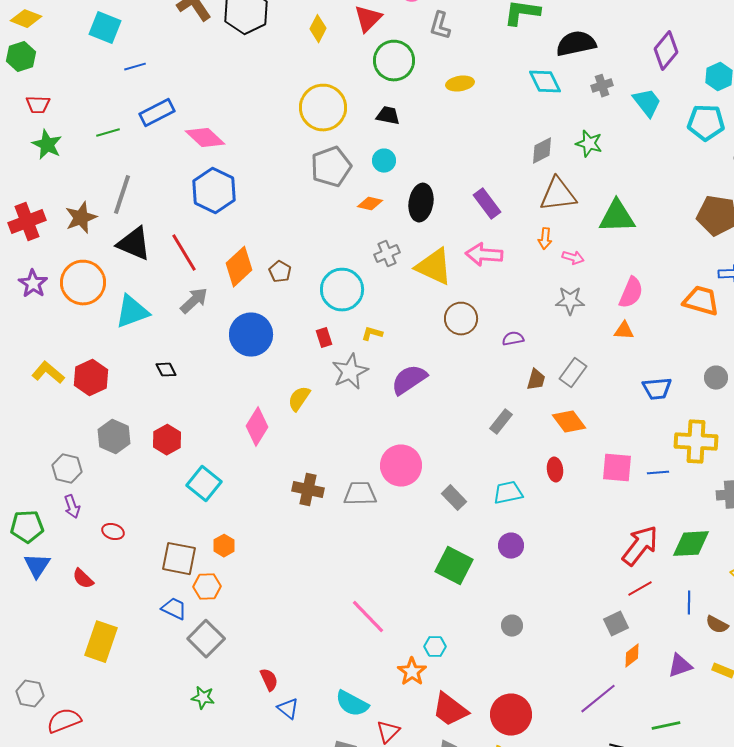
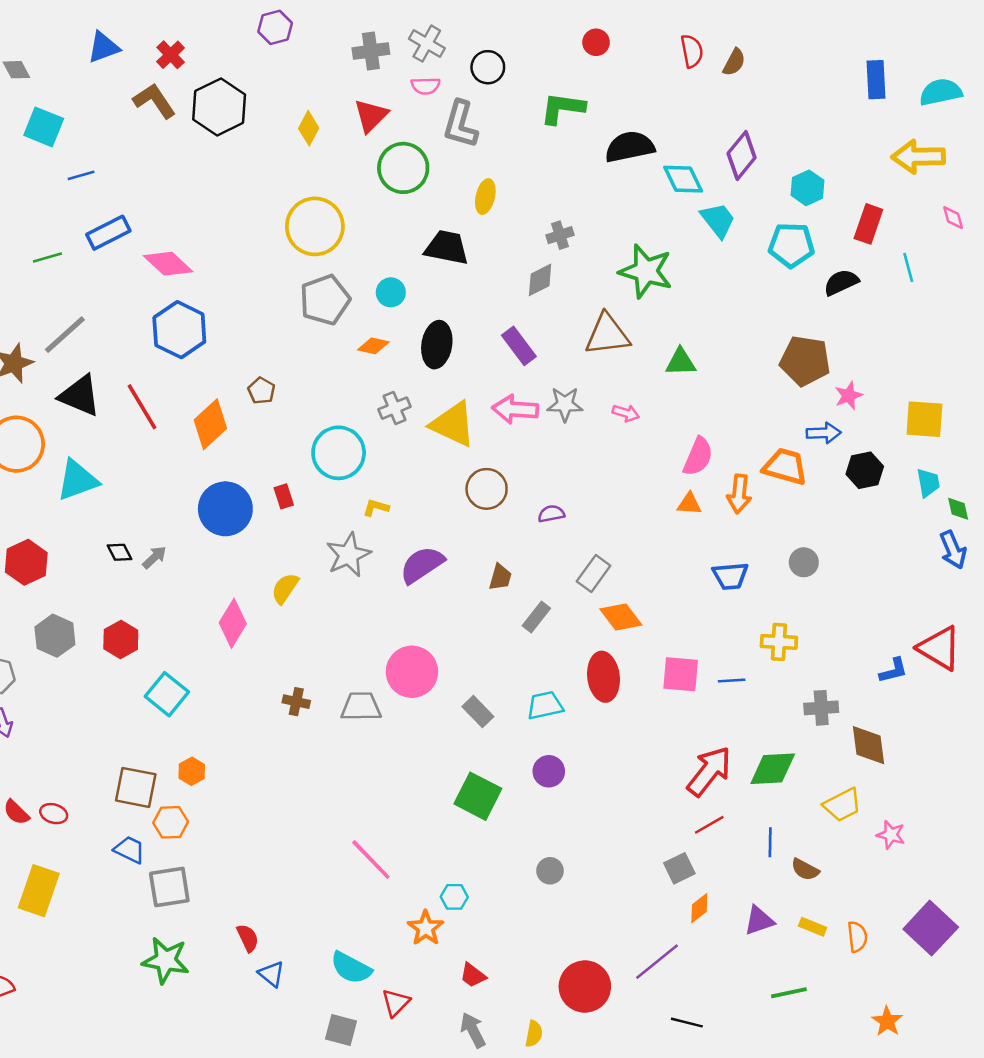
gray L-shape: (440, 26) -> (460, 124), size x1.4
cyan diamond: (545, 82) -> (683, 179), moved
yellow ellipse: (460, 84) -> (485, 197), turned -68
gray cross: (602, 86) -> (560, 235), moved
black trapezoid: (388, 116) -> (447, 248), moved, size x1.5
green star: (589, 144) -> (646, 271), size x1.6
gray diamond: (542, 151) -> (540, 280), moved
gray line: (122, 195) -> (65, 335), turned 30
green triangle: (617, 217) -> (681, 362), size x0.7
orange arrow: (545, 239) -> (739, 494), moved, size x1.4
brown pentagon: (280, 272) -> (261, 391), moved
gray arrow: (194, 301) -> (154, 557), moved, size x0.7
gray star: (570, 301) -> (565, 404), moved
red rectangle: (324, 338) -> (284, 496), moved
gray rectangle: (573, 373) -> (594, 573), moved
brown trapezoid: (536, 380) -> (500, 577), moved
yellow cross: (696, 442) -> (779, 642), size x0.7
red ellipse: (555, 470) -> (604, 677), size x1.6
brown cross: (308, 490) -> (296, 702), size x0.7
red ellipse: (113, 532) -> (54, 814), moved
gray square: (206, 639) -> (169, 887), turned 36
green star: (203, 698) -> (166, 960), size x1.6
red trapezoid: (450, 710) -> (473, 975), size x0.6
red circle: (511, 715) -> (585, 986), moved
green line: (666, 726) -> (789, 993), moved

